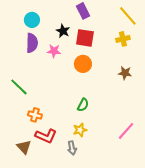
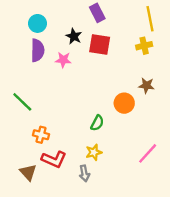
yellow line: (128, 16) -> (150, 19), turned 30
orange circle: (83, 64) -> (124, 103), moved

